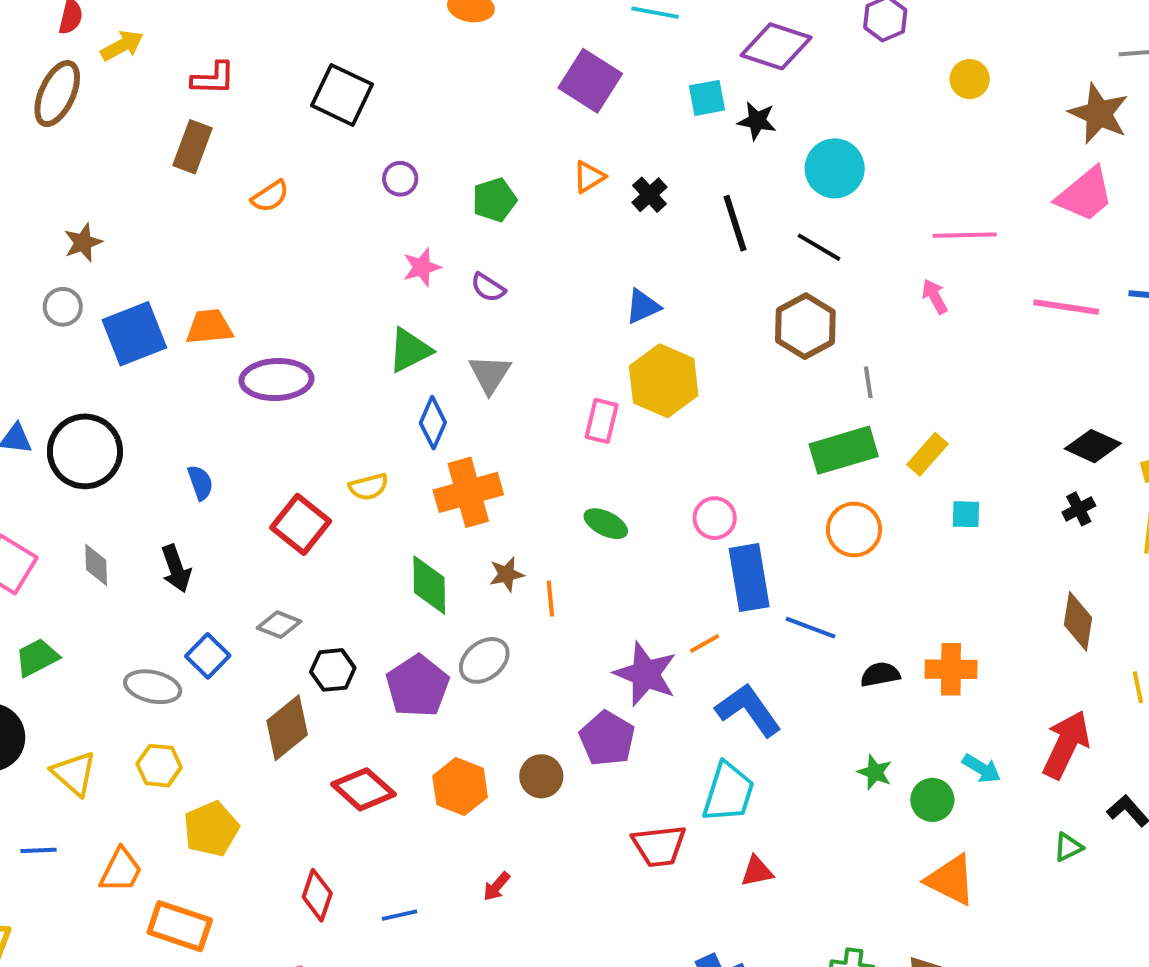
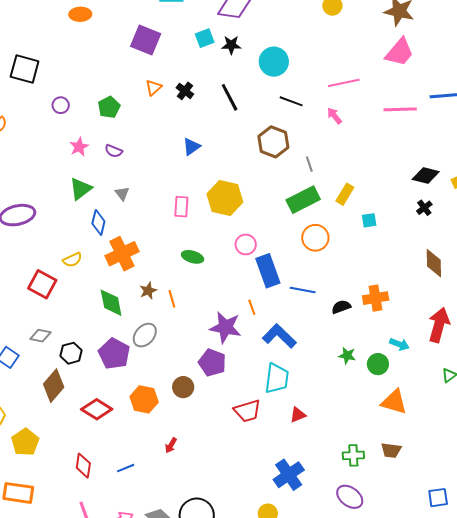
black line: (819, 247) -> (291, 101), moved
gray triangle: (490, 374) -> (122, 193), size x0.7
yellow hexagon: (664, 381) -> (225, 198), moved
orange line: (705, 644) -> (252, 307), turned -70

